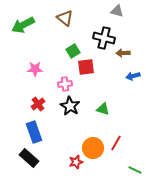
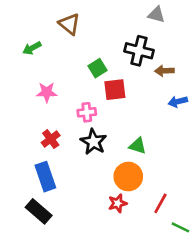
brown triangle: (65, 18) -> (69, 24), moved
green arrow: (23, 25) -> (32, 48), moved, size x0.6
red line: (116, 143) -> (160, 203), moved
orange circle: (93, 148) -> (128, 177), moved
red star: (76, 162) -> (118, 203), moved

